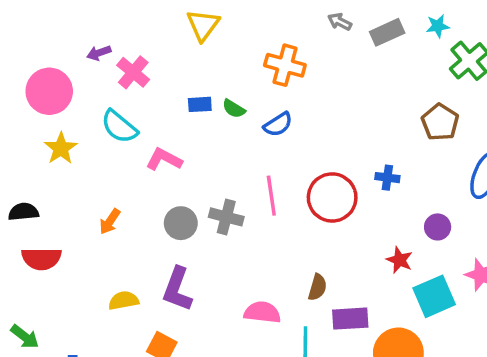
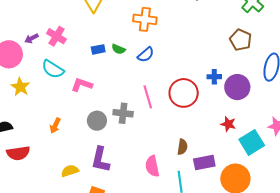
purple arrow: (99, 53) -> (31, 38), moved
purple circle: (438, 227) -> (237, 87), moved, size x1.6
pink semicircle: (262, 312) -> (152, 166), turned -100

